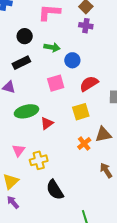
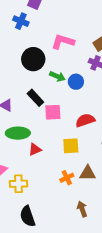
black circle: (25, 36) -> (33, 59), size x1.5
blue circle: (72, 60) -> (76, 82), moved
black rectangle: (21, 63) -> (35, 98), moved, turned 60

